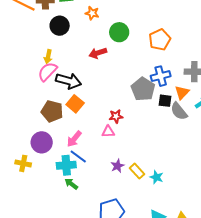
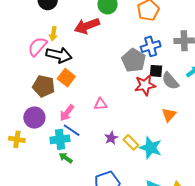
red arrow: (98, 53) -> (87, 26), size x1.4
yellow arrow: (48, 57) -> (53, 34), moved
orange triangle: (182, 92) -> (169, 115), moved
red star: (116, 116) -> (145, 85), moved, size x1.5
cyan star: (157, 177) -> (151, 148), size x1.6

